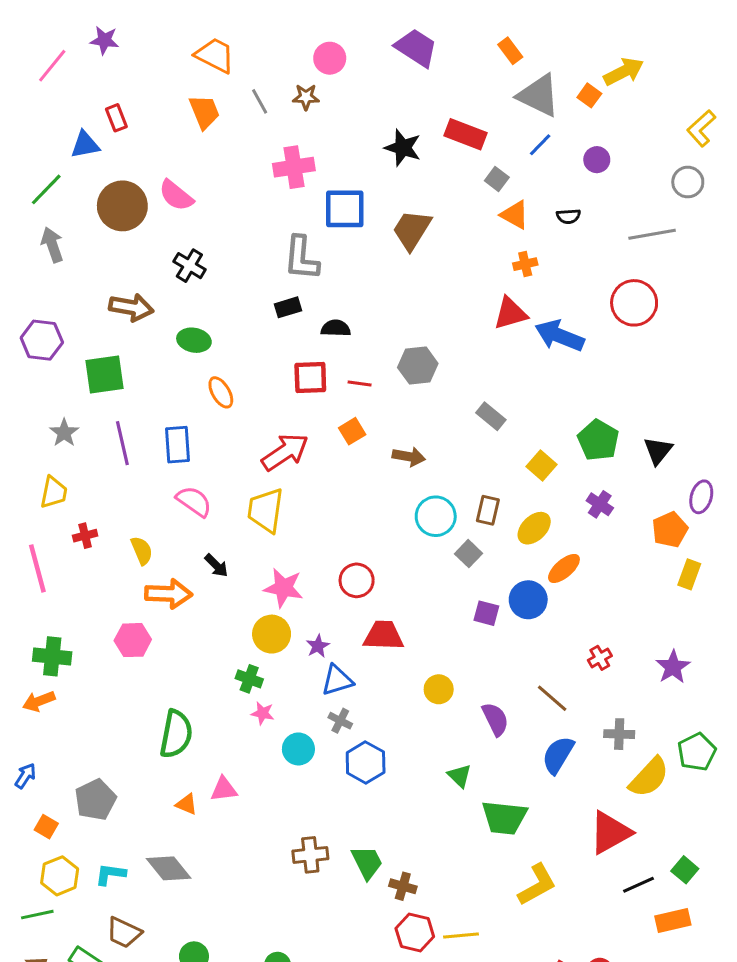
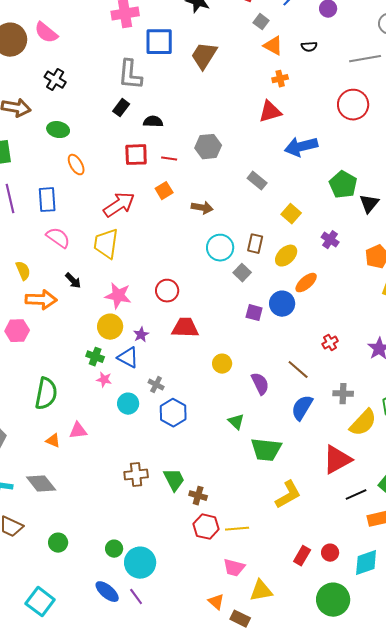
black rectangle: (288, 307) -> (121, 108), turned -36
blue arrow: (560, 336) -> (301, 147), moved, turned -36
green pentagon: (598, 440) -> (343, 185), moved
blue triangle: (337, 680) -> (128, 358), moved, turned 45

